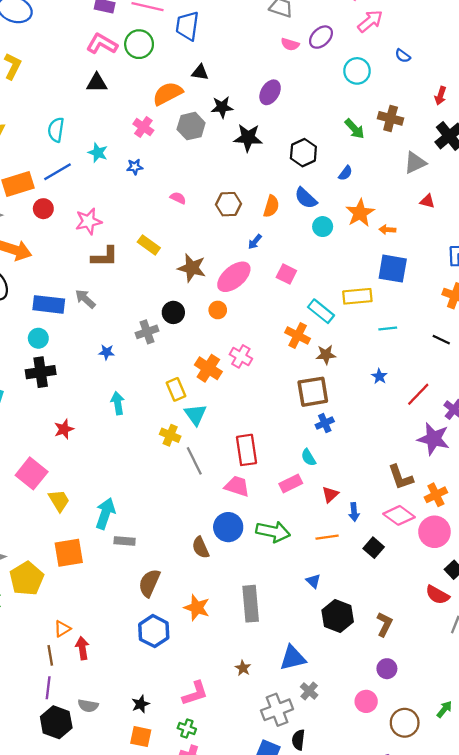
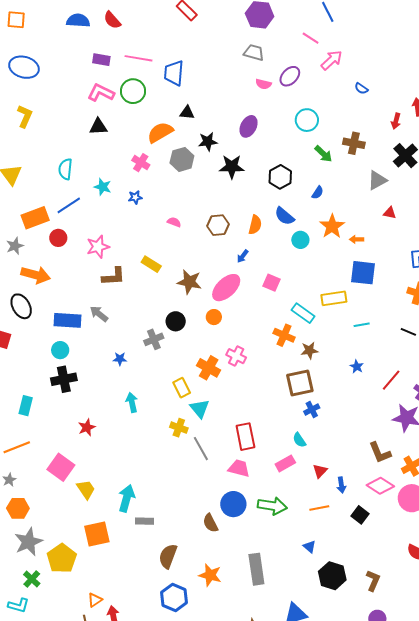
cyan circle: (357, 71) -> (307, 120), moved

